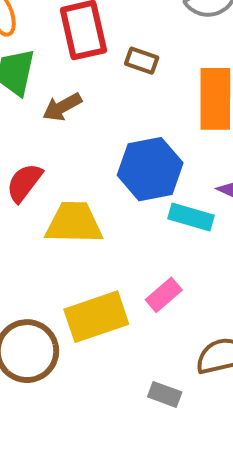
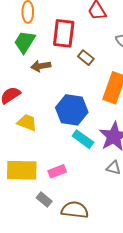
yellow trapezoid: (74, 223) -> (27, 122), size x0.7
gray rectangle: (165, 394) -> (44, 199), moved

